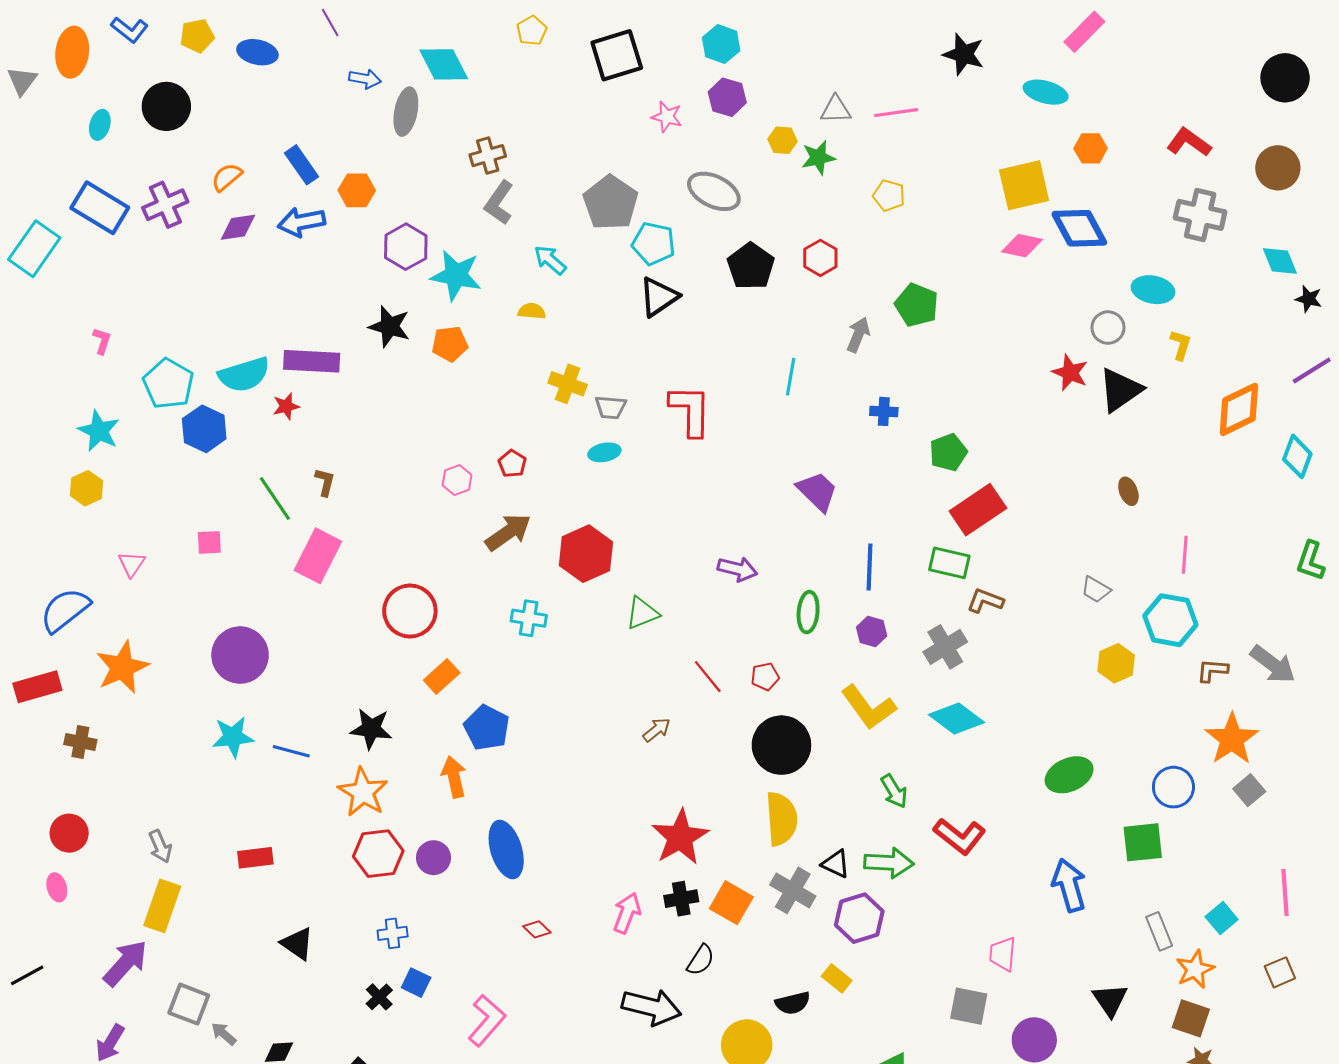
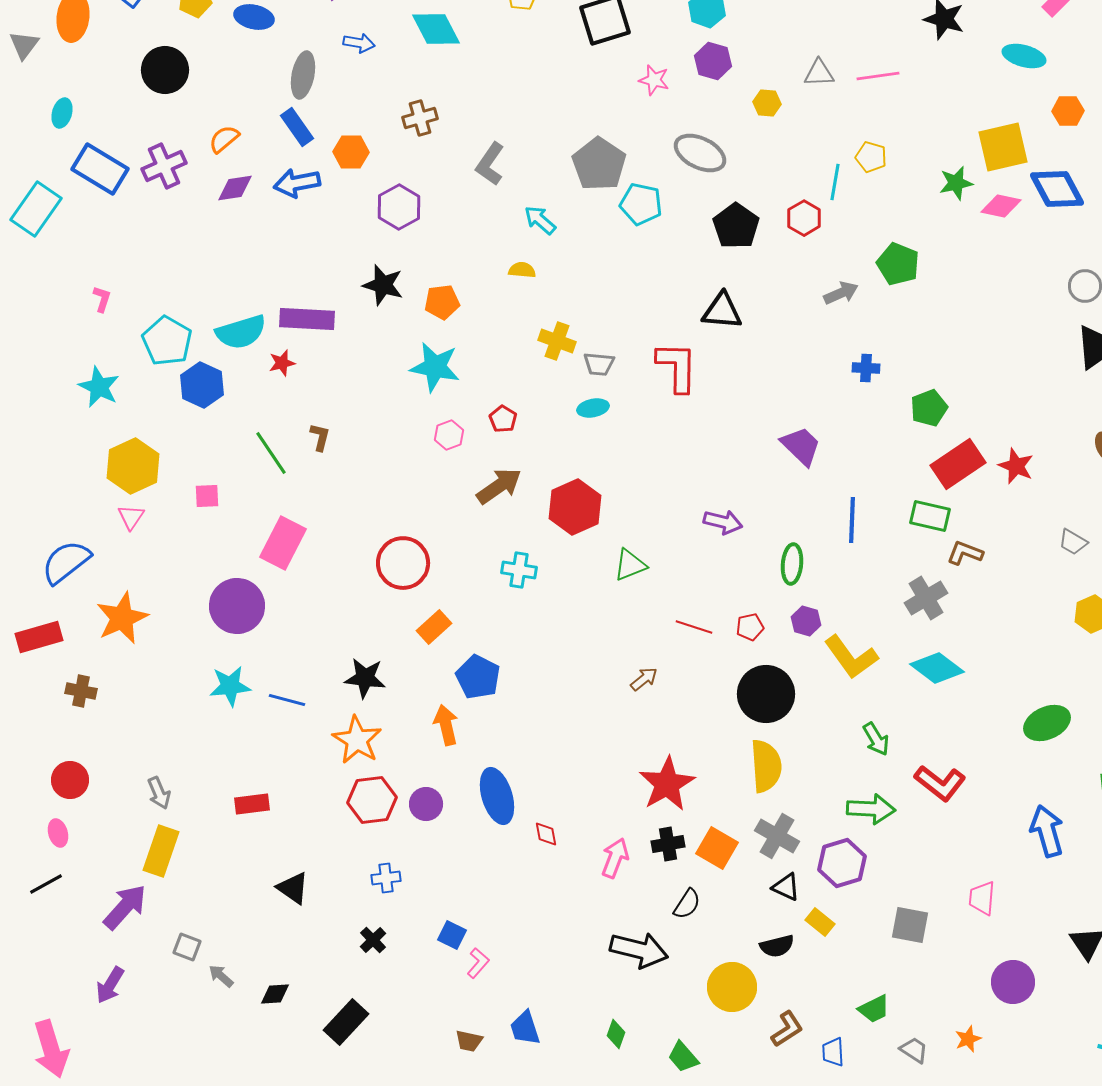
gray ellipse: (406, 112) -> (303, 75), moved
cyan ellipse: (100, 125) -> (62, 113), moved
brown cross: (488, 156) -> (420, 118), moved
green star: (818, 158) -> (956, 183), moved
cyan star: (456, 275) -> (435, 367), moved
black triangle: (659, 297) -> (722, 311), moved, turned 39
gray arrow: (858, 335) -> (841, 293), turned 44
red star: (1070, 373) -> (1016, 466), moved
cyan line: (791, 377) -> (835, 182), moved
yellow hexagon: (87, 488) -> (133, 466), moved, size x1.6
pink rectangle: (318, 556) -> (283, 543), moved
purple hexagon: (872, 631) -> (806, 621), moved
red line: (708, 677) -> (694, 627), turned -33
black triangle: (836, 864) -> (786, 887), moved
red diamond: (537, 929) -> (546, 834), moved, turned 36
black line: (27, 975) -> (46, 884), moved
blue square: (416, 983) -> (452, 935), moved
gray square: (189, 1004) -> (187, 947), size x0.7
gray square: (969, 1006) -> (910, 925), moved
pink L-shape: (487, 1020) -> (478, 963), size x0.6

